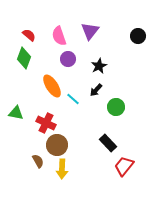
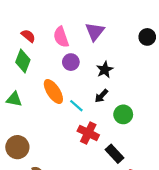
green triangle: (16, 113) -> (14, 99), moved
red cross: (46, 123) -> (88, 133), moved
brown circle: (57, 145) -> (17, 147), moved

